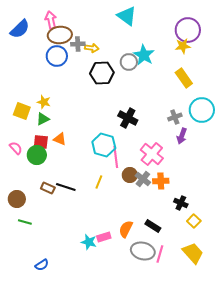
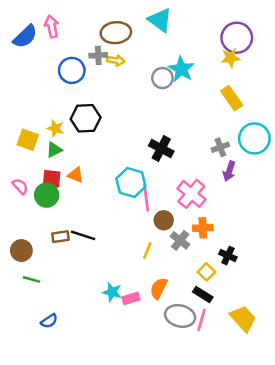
pink arrow: (51, 20) -> (52, 26), moved
brown ellipse: (60, 35) -> (116, 33), moved
black hexagon: (102, 73) -> (86, 118), moved
gray cross: (143, 179) -> (180, 240), moved
yellow line: (99, 182) -> (147, 251), moved
brown rectangle: (48, 188) -> (60, 237), turned -32
yellow square: (194, 221) -> (207, 272), moved
black rectangle: (153, 226) -> (203, 295), moved
cyan star: (89, 242) -> (112, 292), moved
blue semicircle: (42, 265) -> (49, 321), moved

